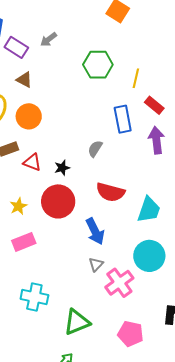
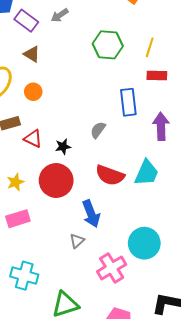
yellow line: (136, 78) -> (150, 47), moved
red rectangle: (154, 105) -> (157, 76), moved, turned -42
orange circle: (29, 116) -> (33, 92), size x0.7
cyan trapezoid: (149, 210) -> (147, 173), moved
gray triangle: (96, 264) -> (77, 241), moved

